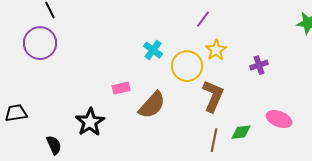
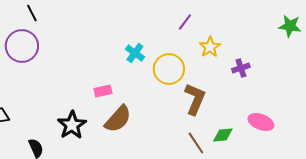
yellow star: (216, 50) -> (210, 47), moved
brown semicircle: (152, 105) -> (118, 119), moved
brown line: (214, 140) -> (196, 143), turned -45

